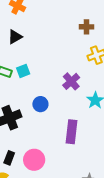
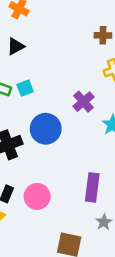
blue circle: (40, 104) -> (46, 129), size x1.6
purple rectangle: (72, 132) -> (92, 187), moved

